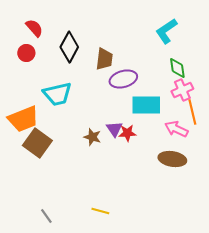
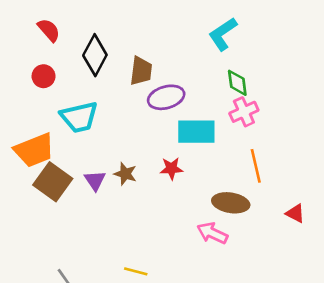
red circle: (26, 53) -> (44, 76), moved
orange line: (192, 112) -> (256, 166), moved
purple triangle: (114, 129) -> (95, 180), moved
pink arrow: (176, 129) -> (212, 233), moved

